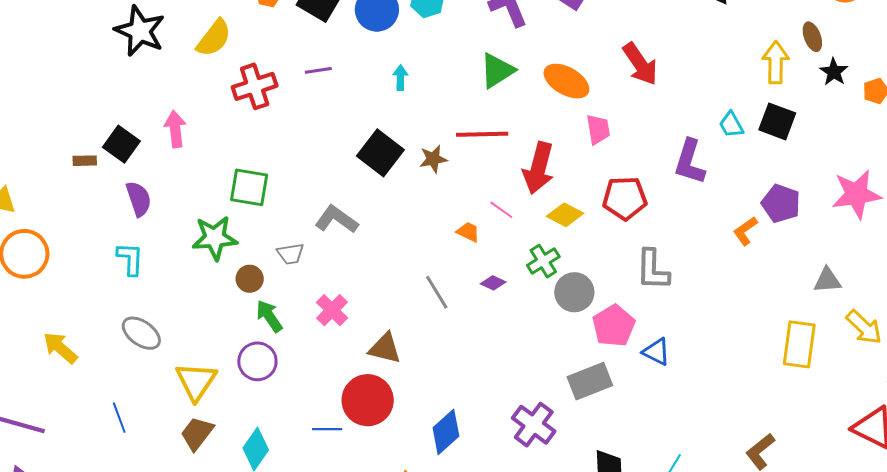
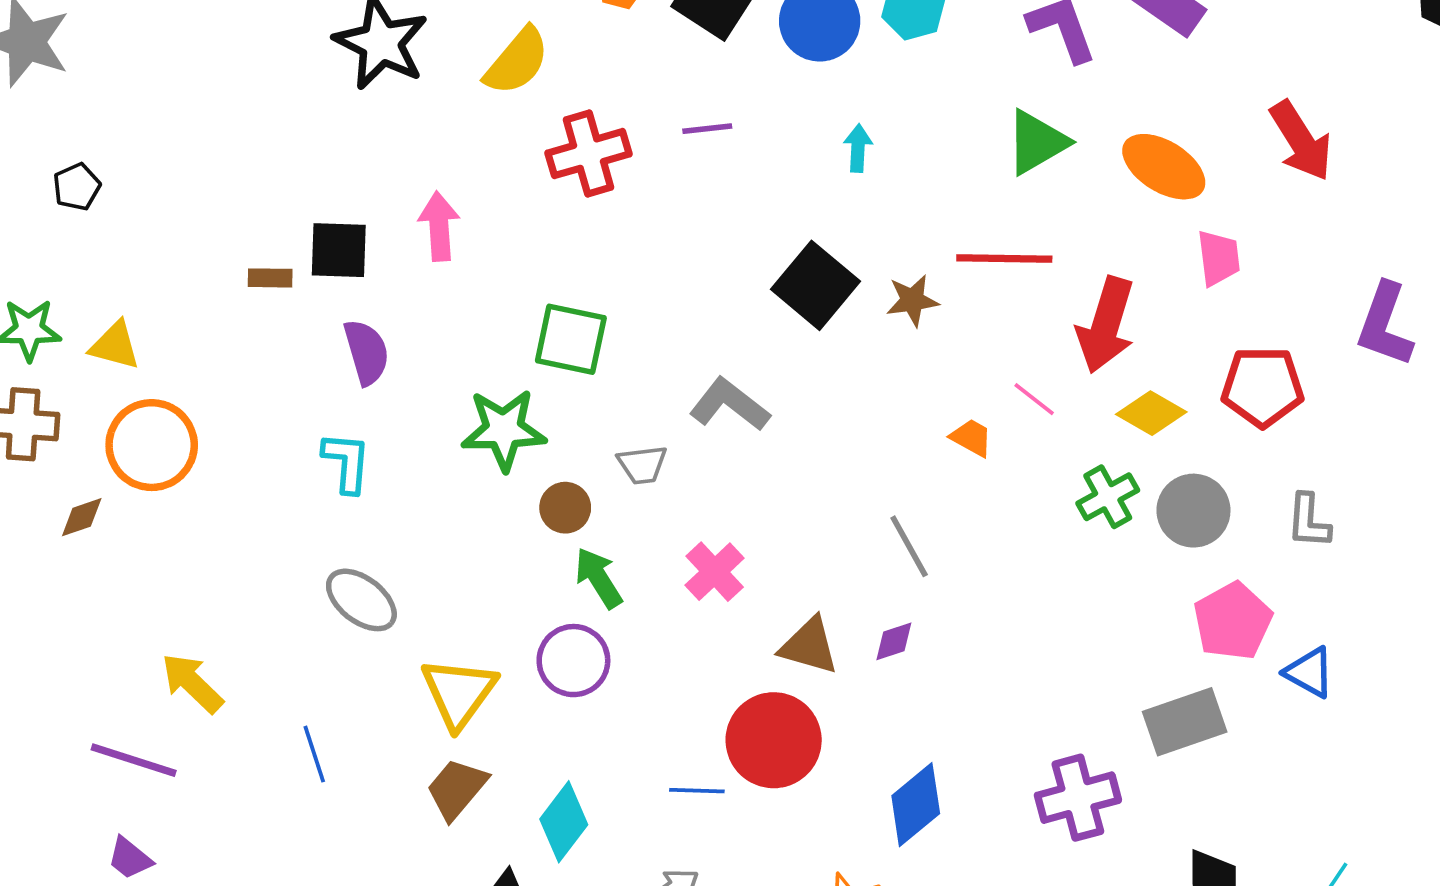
black square: (121, 144) -> (339, 250), turned -36
gray L-shape: (653, 270) -> (1309, 521), size x0.7
purple diamond: (493, 283) -> (894, 641), moved, turned -45
gray circle: (574, 292) -> (1193, 511), moved
yellow arrow: (60, 348) -> (192, 683), moved
purple cross: (534, 425) -> (1078, 798), turned 36

